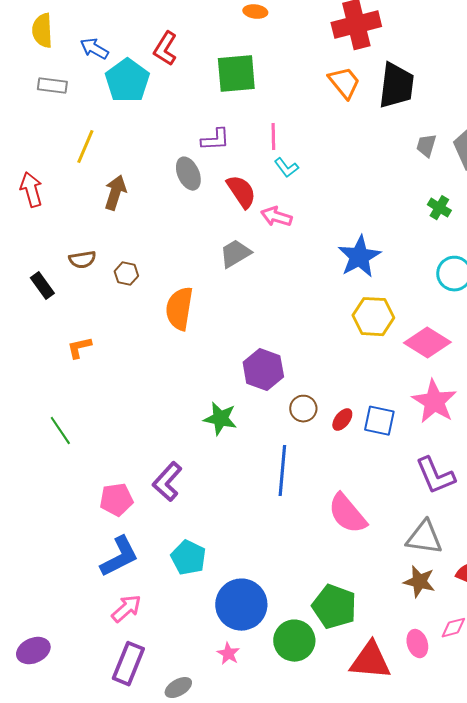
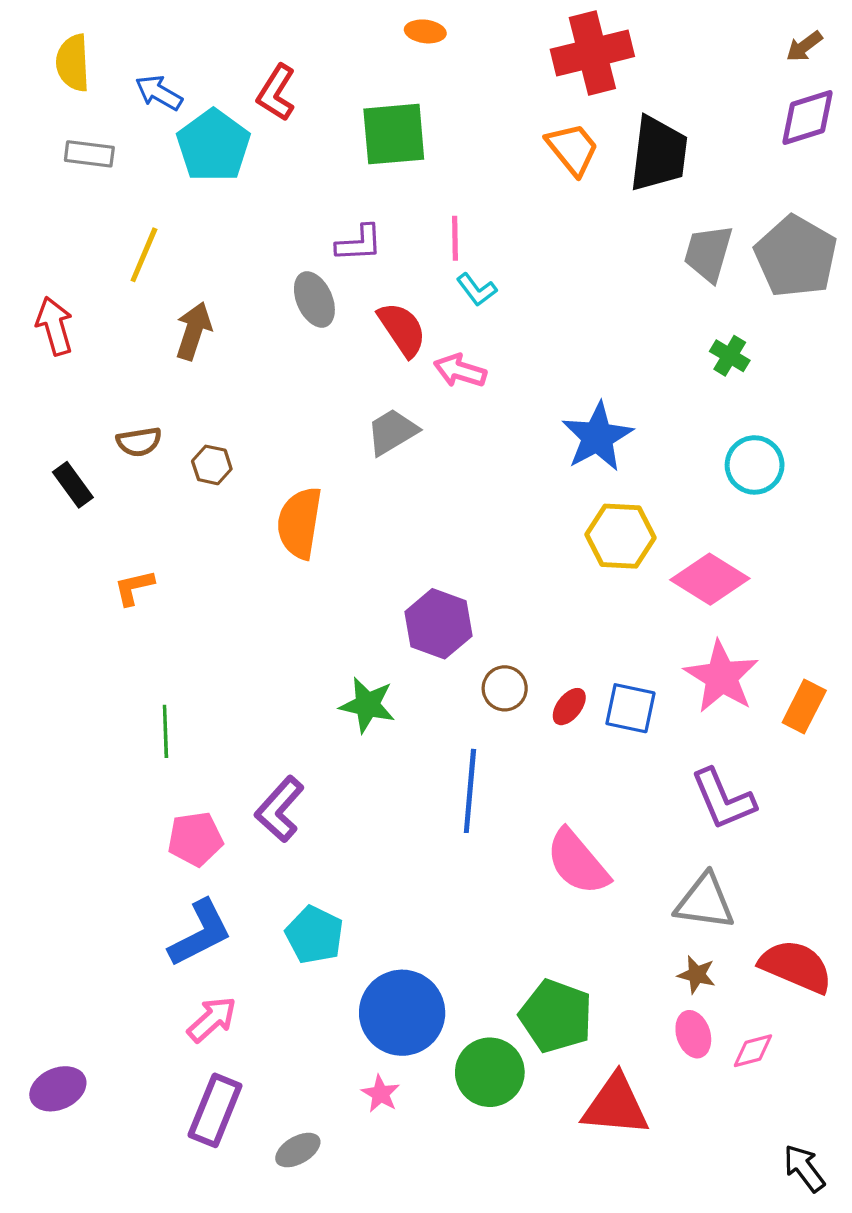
gray trapezoid: (426, 146) -> (708, 253), size x1.5
green line: (60, 431) -> (165, 731), moved, turned 32
brown star: (419, 582) -> (697, 975), size x0.7
pink ellipse: (417, 644) -> (693, 1034), moved

